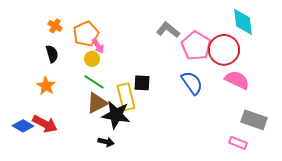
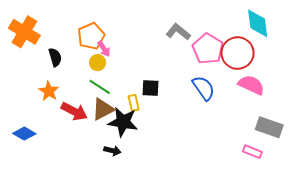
orange cross: (55, 26) -> (24, 32), moved, size x2.0
yellow rectangle: (126, 97) -> (134, 103), size x0.6
red arrow: (45, 124) -> (74, 111), moved

